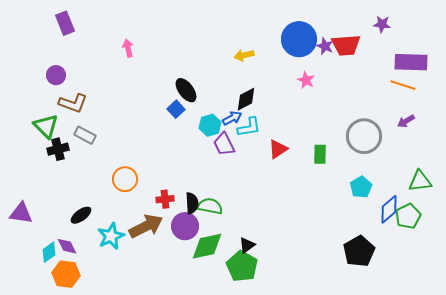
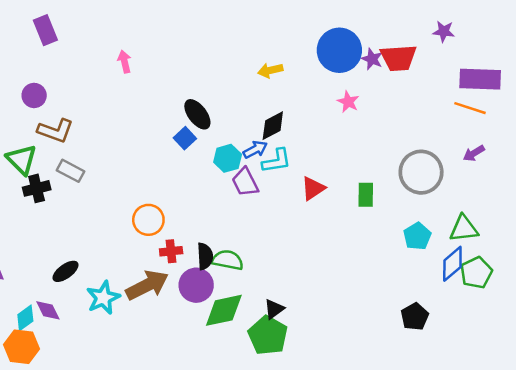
orange circle: (125, 179) -> (148, 220), moved
green triangle: (420, 181) -> (464, 229), moved
black pentagon: (359, 251) -> (415, 317), size x0.7
orange hexagon: (66, 274) -> (22, 347), moved

